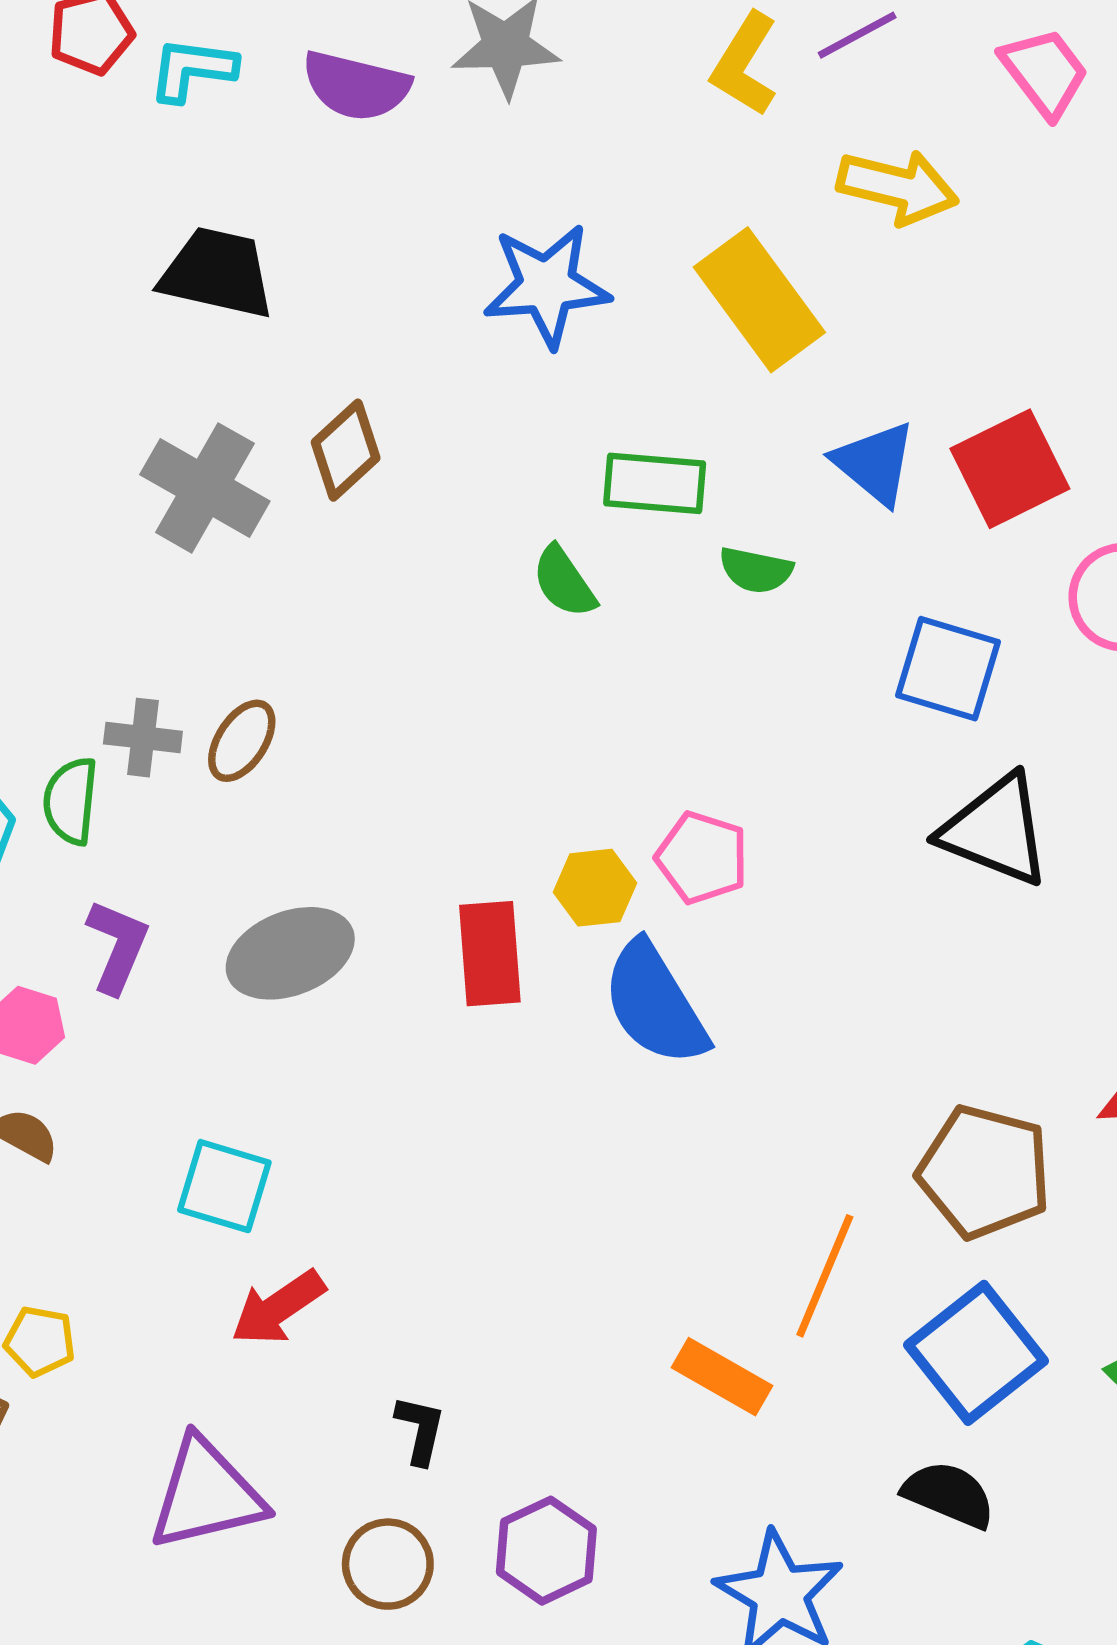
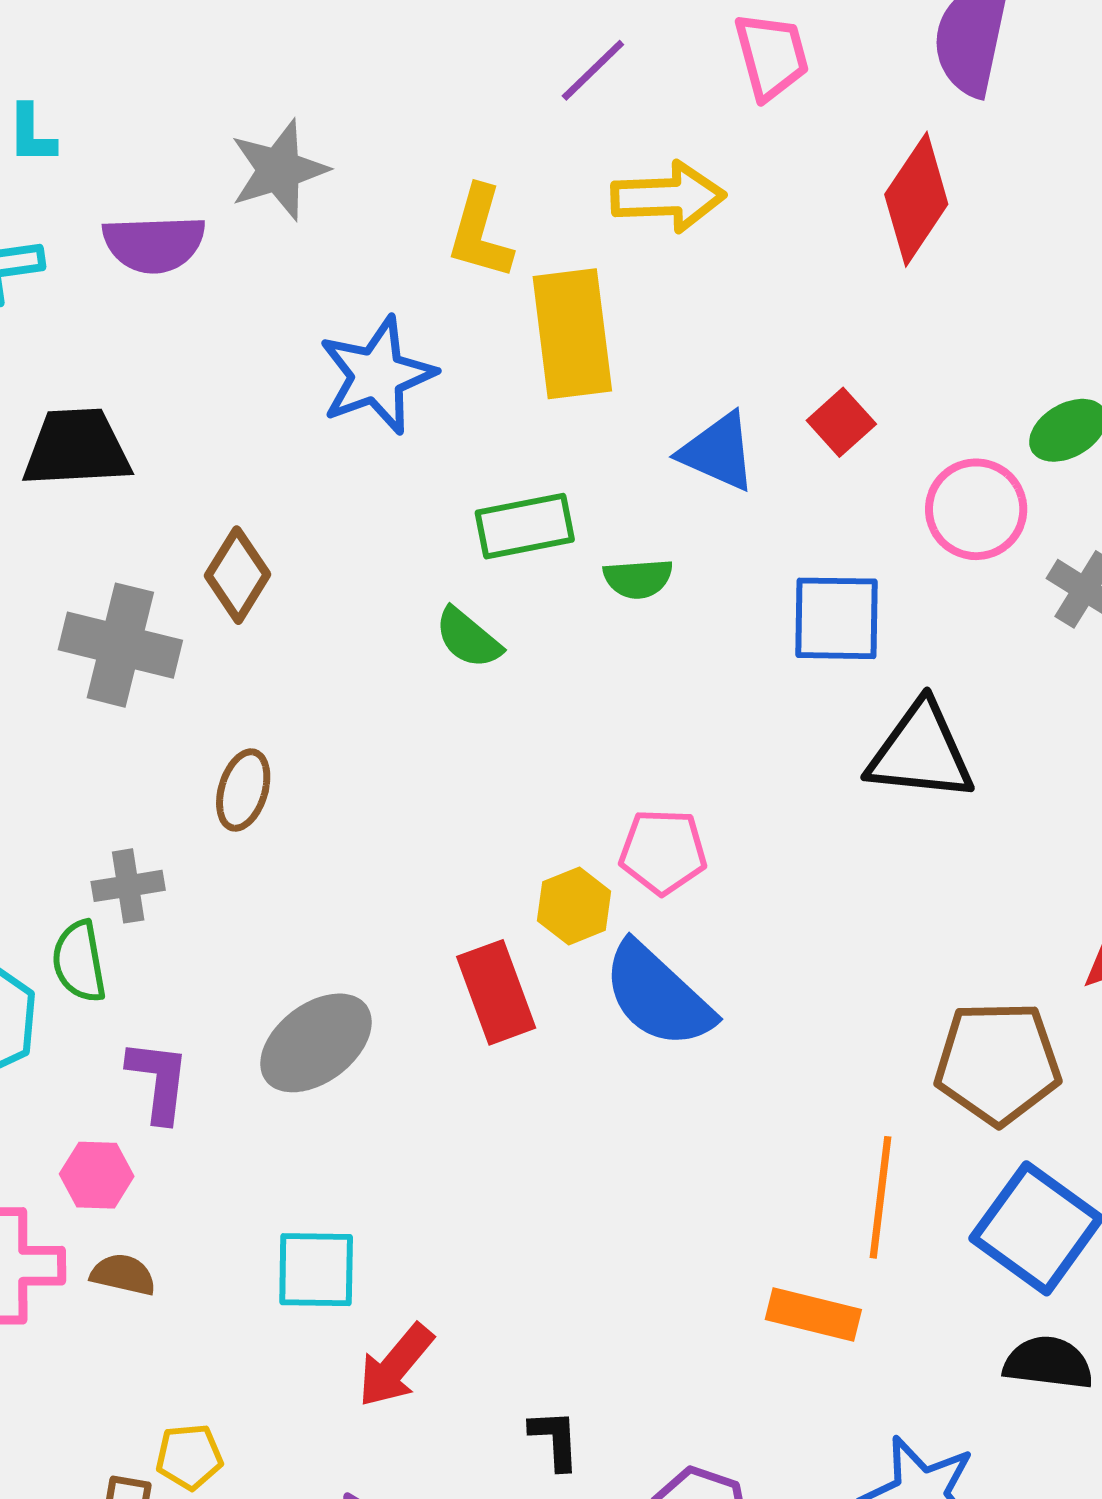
yellow L-shape: (745, 64) -> (480, 232), moved
pink trapezoid: (1045, 72) -> (772, 56), turned 38
yellow rectangle: (759, 300) -> (572, 334), turned 45
red square: (1010, 469) -> (841, 422), size x0.6
brown ellipse: (242, 741) -> (243, 790), moved

